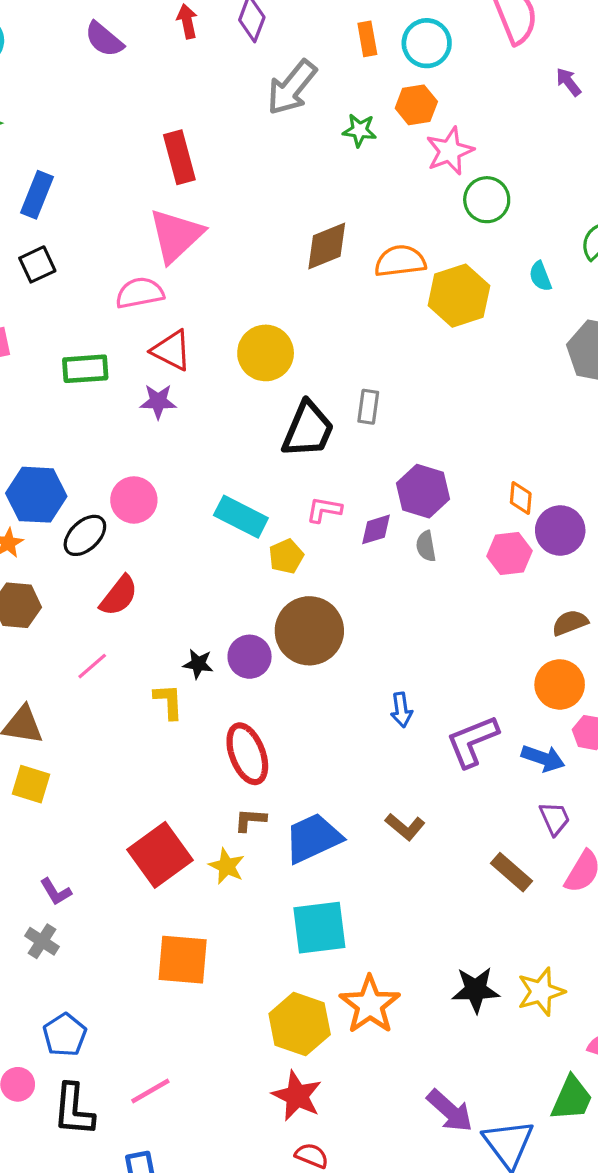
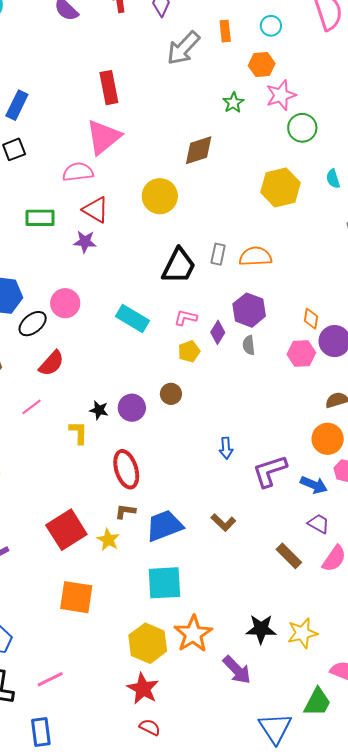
orange rectangle: (367, 39) -> (225, 31), moved
cyan circle: (427, 43) -> (271, 26), size x0.7
green star: (360, 130) -> (233, 103), moved, turned 30
orange semicircle: (400, 261) -> (255, 256), moved
yellow circle: (266, 353) -> (160, 196), moved
purple diamond: (376, 529) -> (218, 332), turned -45
yellow pentagon: (286, 556) -> (189, 351), moved
brown circle: (309, 631) -> (171, 394), size x0.5
purple trapezoid: (555, 818) -> (319, 524), turned -40
purple arrow: (450, 1111) -> (237, 670), moved

